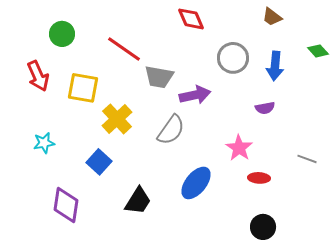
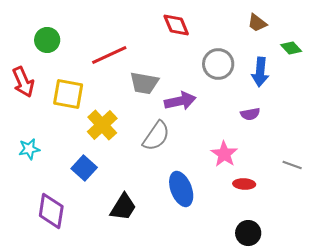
red line: (124, 49) -> (109, 55), turned -60
green diamond: (318, 51) -> (291, 48), moved
blue ellipse: (196, 183) -> (181, 189), turned -60

